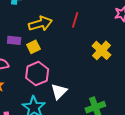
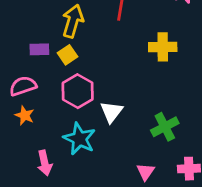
yellow arrow: (40, 24) -> (73, 21), turned -50
yellow cross: (101, 50) -> (163, 47), turned -36

